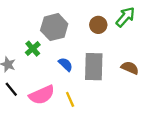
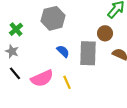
brown circle: (98, 25) -> (105, 33), moved
green cross: (33, 49) -> (16, 29), moved

